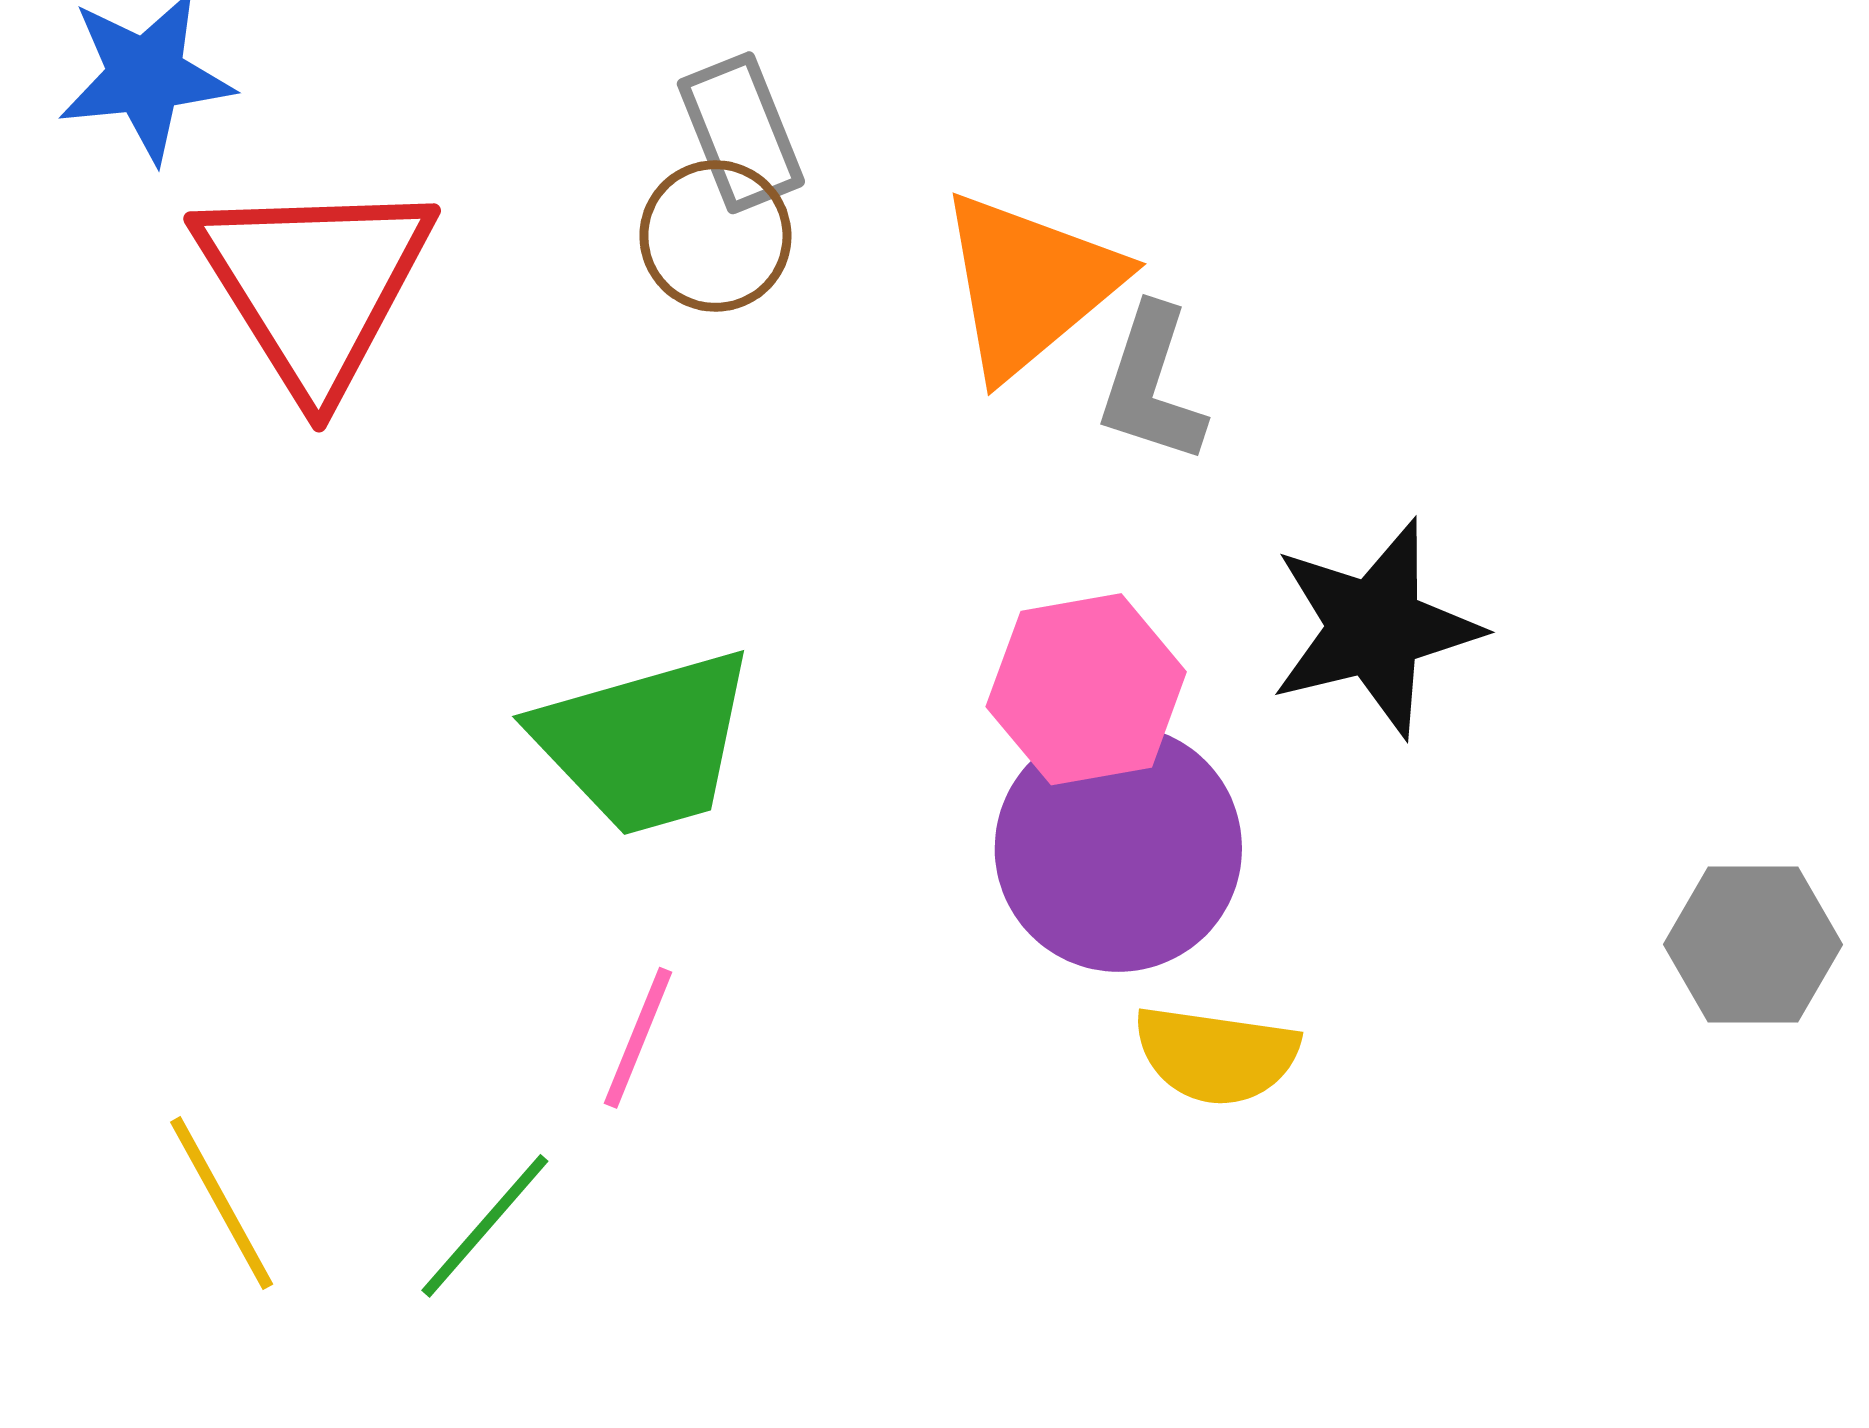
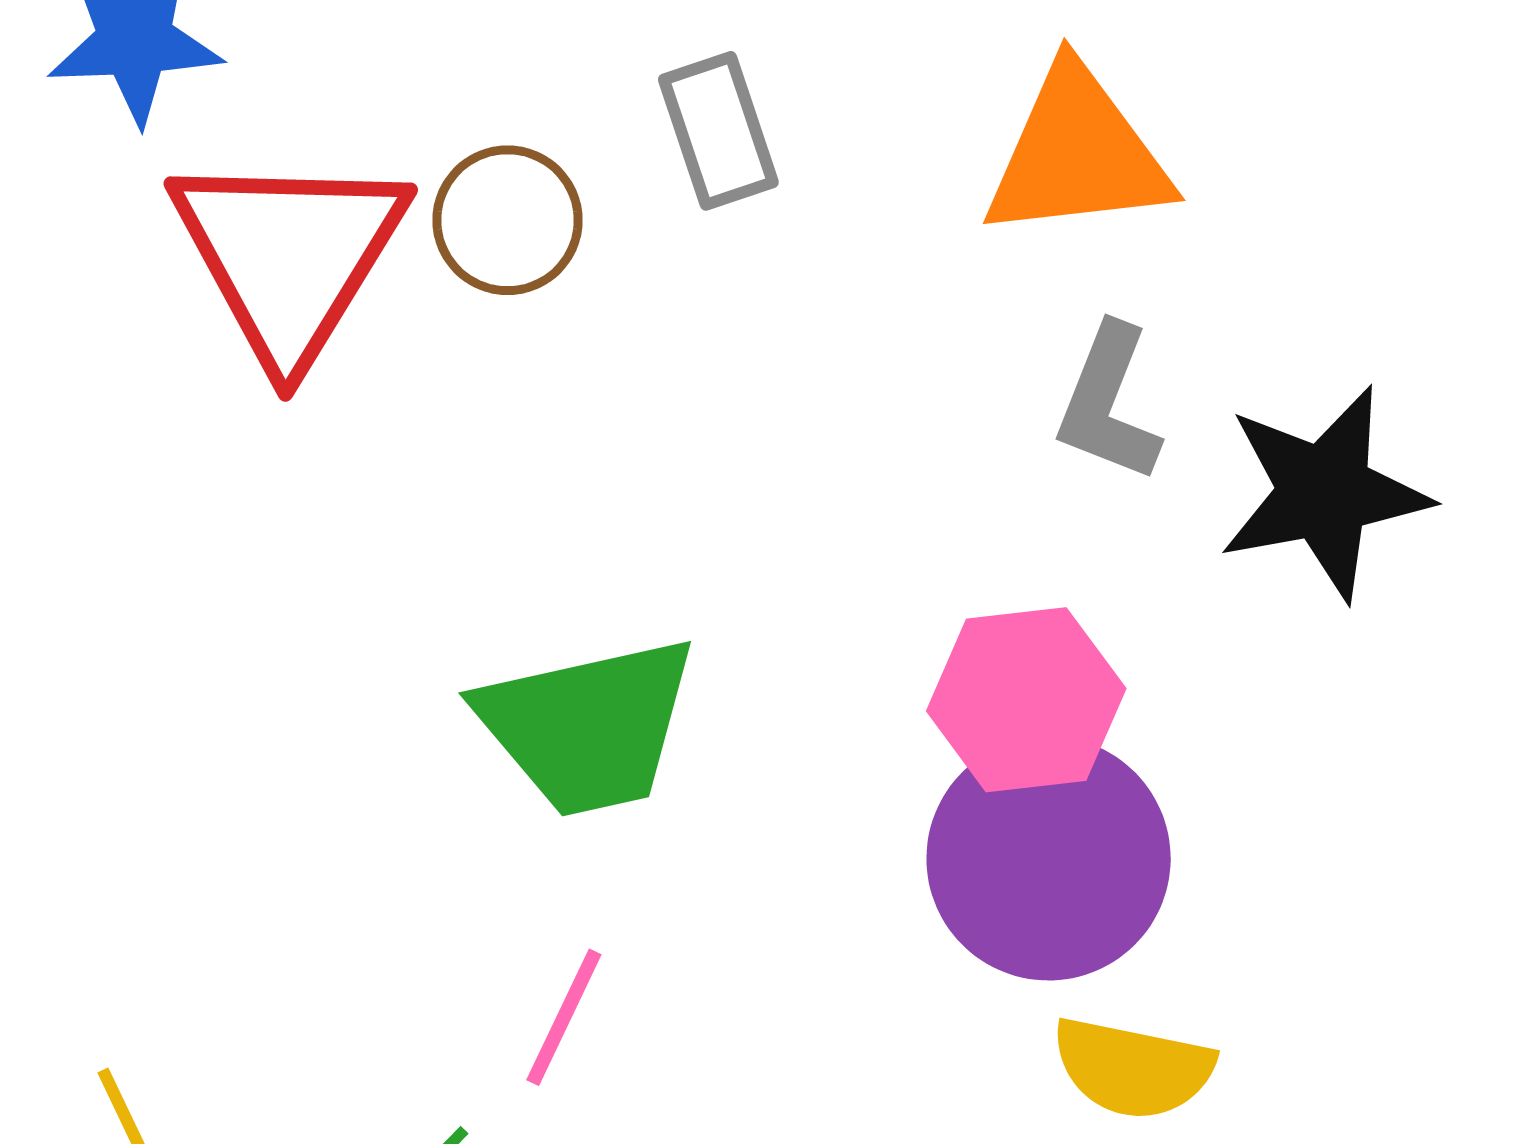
brown circle: (715, 236) -> (507, 220), moved
orange triangle: (1029, 284) -> (1078, 154), moved, turned 30
black star: (1375, 628) -> (1324, 493), moved

